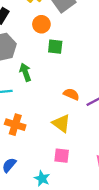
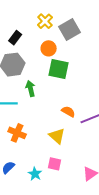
green square: (55, 47) -> (58, 69), size x1.5
cyan star: (42, 178) -> (35, 174), moved

